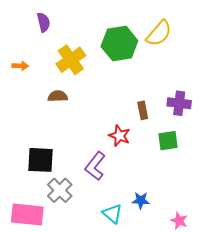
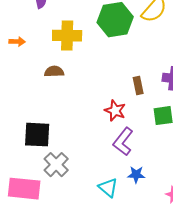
yellow cross: (71, 60) -> (67, 36), turned 36
purple L-shape: (95, 166) -> (123, 142), moved

